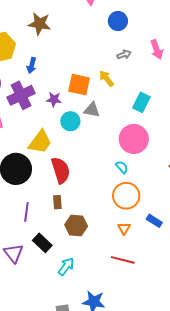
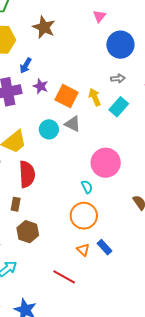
blue circle: (118, 21) -> (120, 45), size x1.4
purple star: (54, 99) -> (41, 86), moved
cyan rectangle: (141, 102) -> (119, 107), moved
orange triangle: (124, 228) -> (83, 250), moved, turned -32

